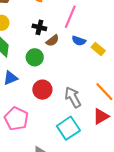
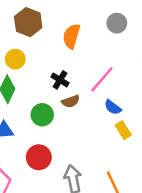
blue semicircle: (79, 41) -> (113, 107), moved

